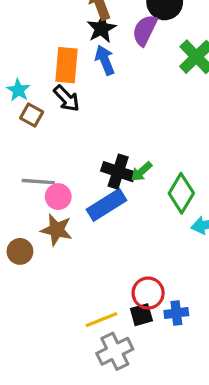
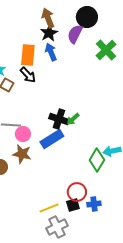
green diamond: (181, 193) -> (97, 160), moved

